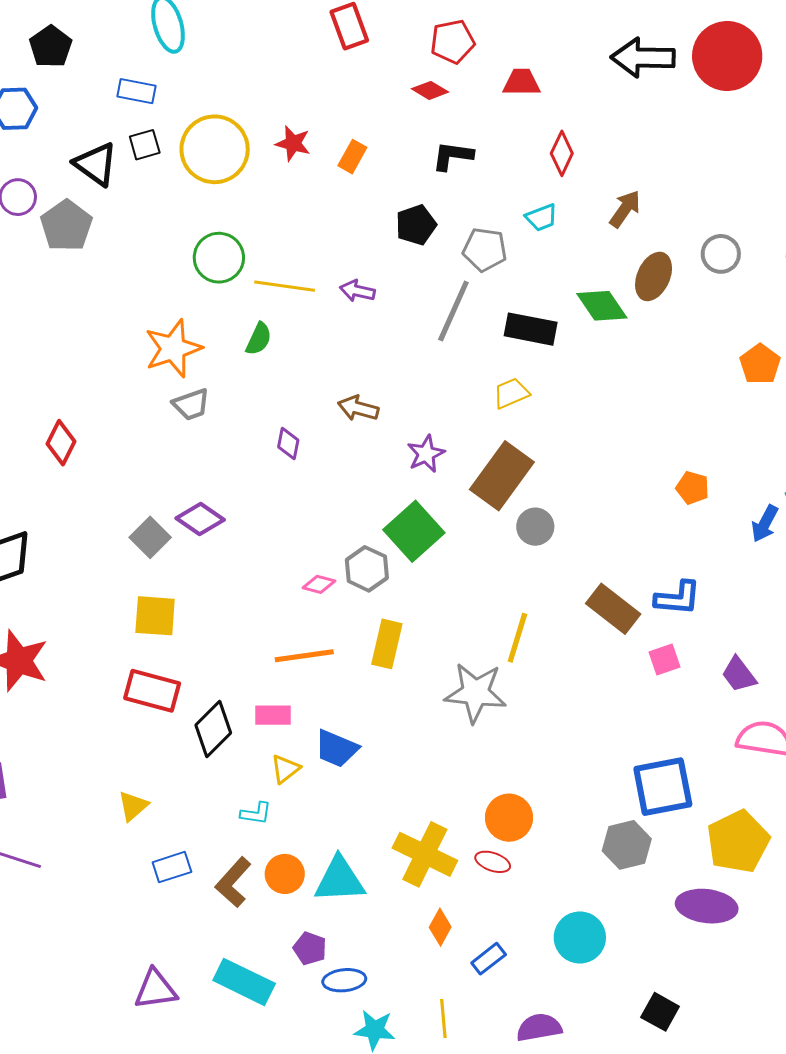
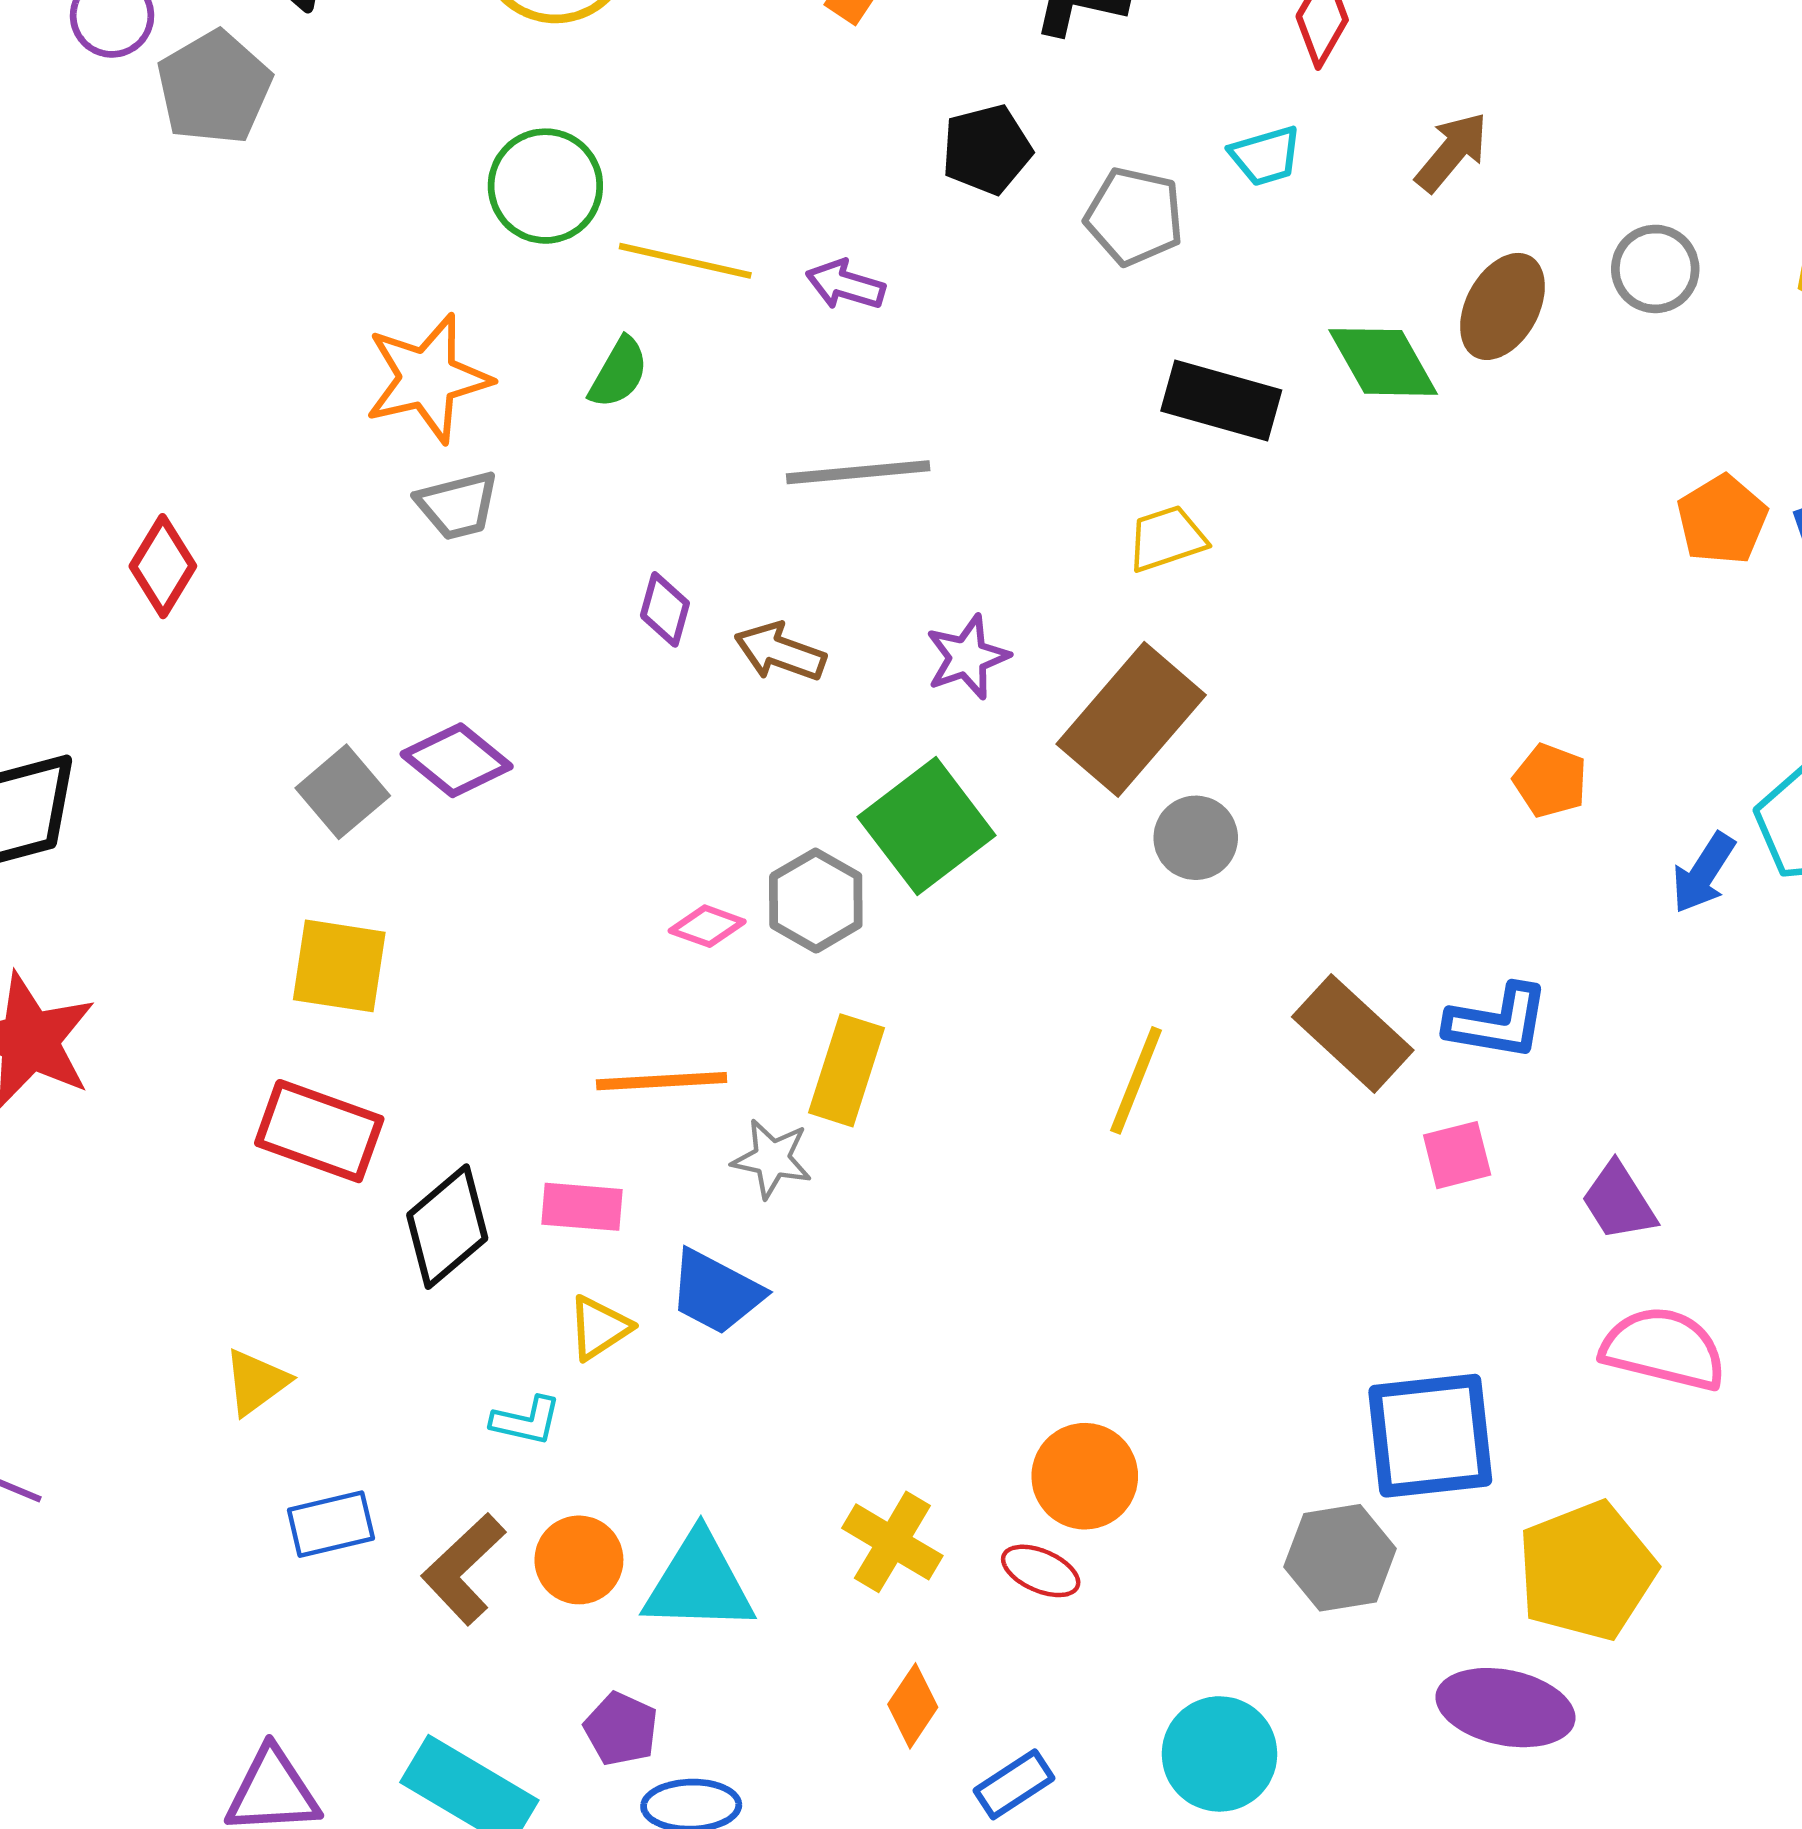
gray line: (453, 311) -> (858, 472), moved, turned 56
brown arrow: (358, 408) -> (780, 652), moved
gray star: (475, 693) -> (772, 1159), moved, size x0.6
yellow cross: (425, 854) -> (892, 1542), size x0.7

